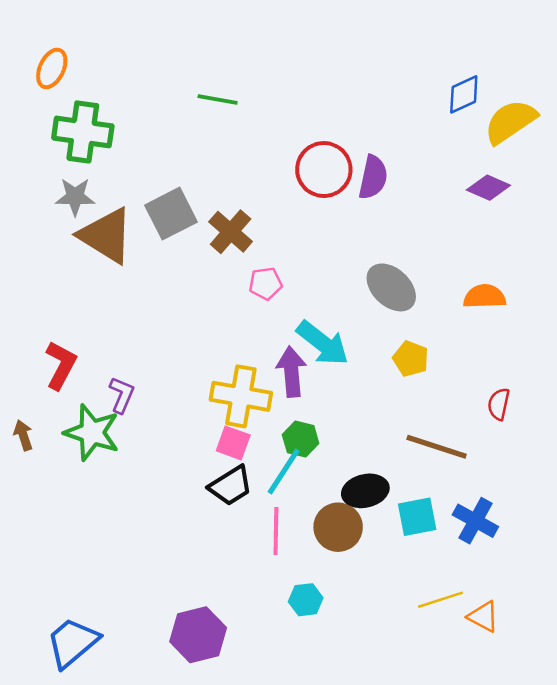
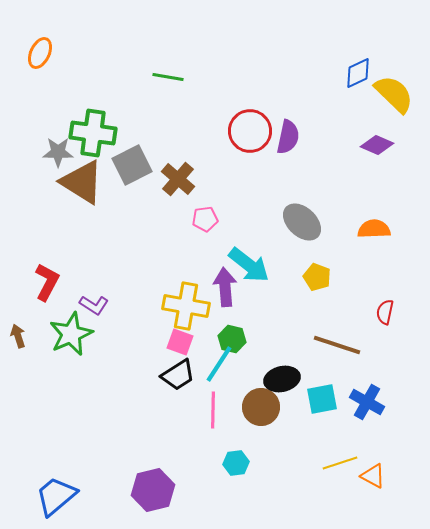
yellow semicircle: (510, 122) -> (394, 94), turned 78
green cross: (83, 132) -> (93, 133), moved
purple L-shape: (122, 395) -> (94, 305), turned 100
green star: (92, 433) -> (71, 334), turned 30

